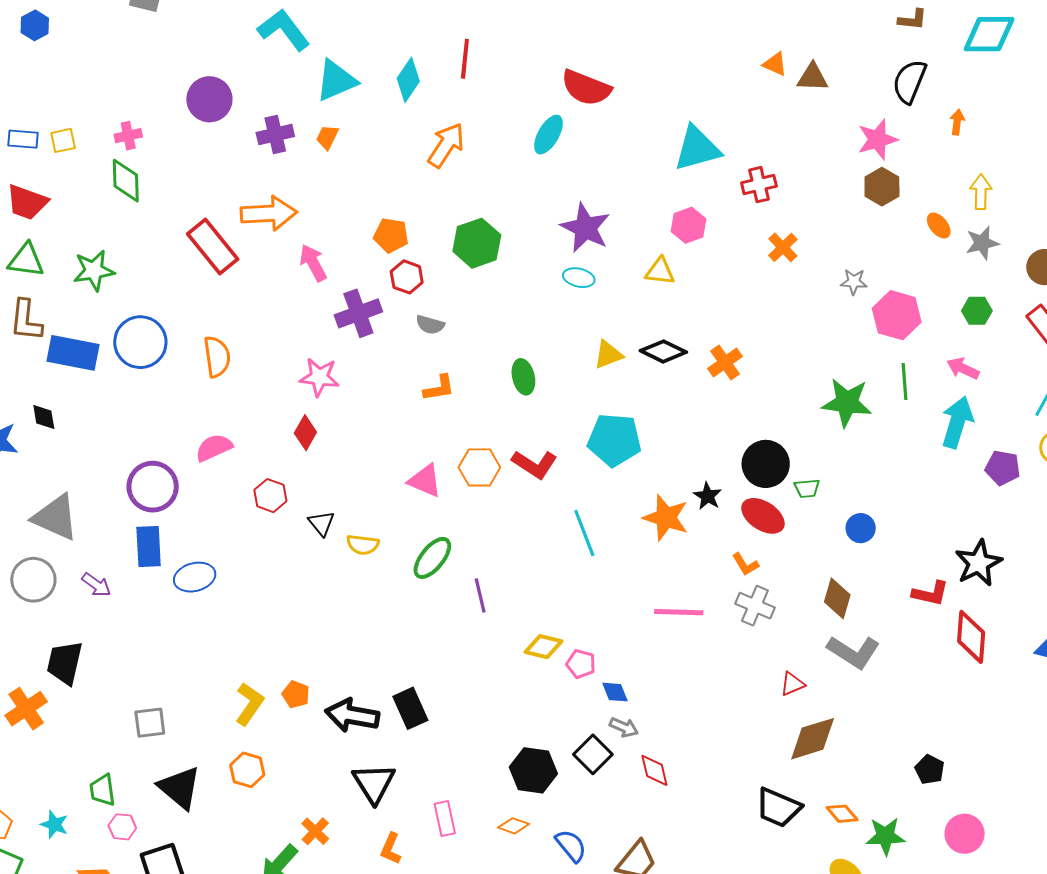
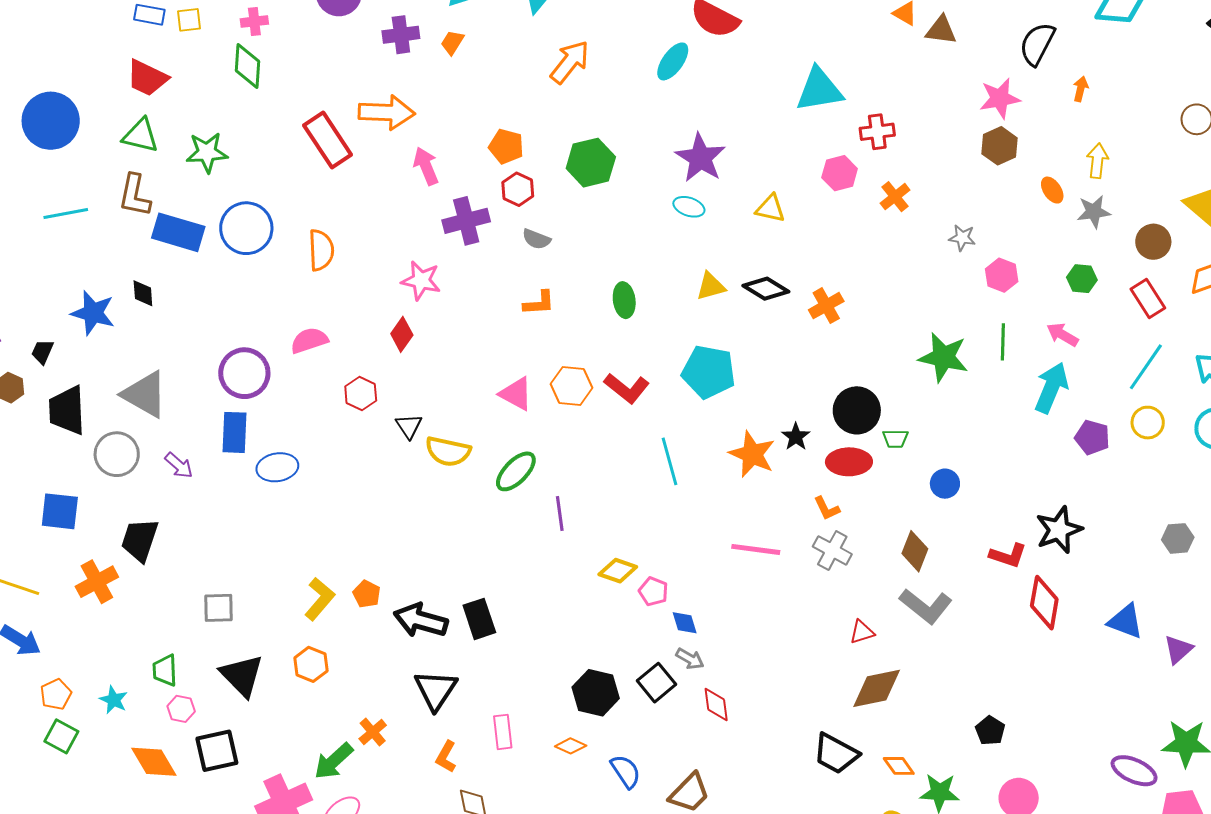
pink hexagon: (689, 225) -> (840, 173), moved
pink hexagon: (897, 315) -> (1002, 275), size x0.7
red ellipse: (763, 516) -> (849, 462), turned -39
yellow semicircle: (363, 545) -> (448, 451), size x1.4

